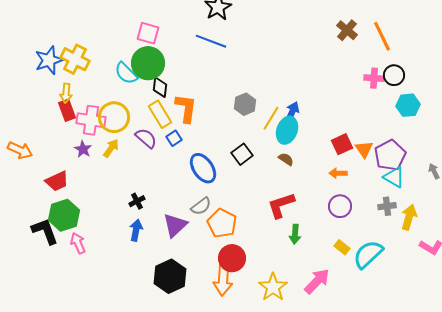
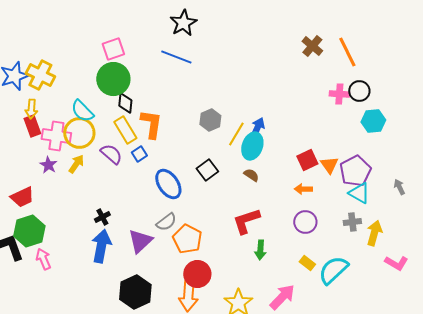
pink square: (148, 33) -> (113, 49), turned -35
cyan semicircle: (126, 73) -> (82, 111), moved
blue arrow: (136, 230) -> (101, 246), size x1.5

